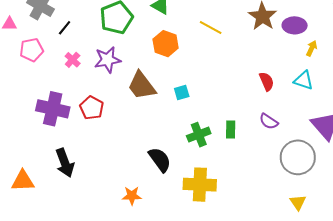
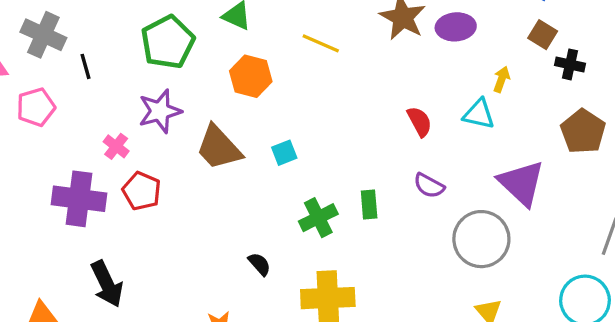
black line: (65, 28) -> (86, 66), turned -49
yellow arrow: (312, 48) -> (502, 79), moved
pink cross: (73, 60) -> (116, 146), moved
black semicircle: (160, 160) -> (259, 264), size x0.6

